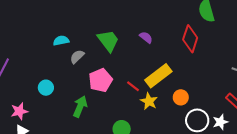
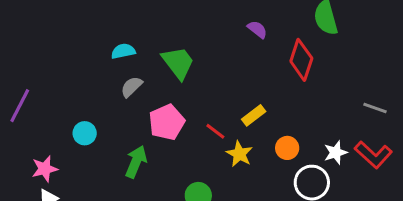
purple semicircle: (146, 37) -> (257, 29), moved
cyan semicircle: (61, 41) -> (123, 51), moved
yellow rectangle: (158, 76) -> (254, 115), size x0.6
white star: (220, 122) -> (336, 152), moved

